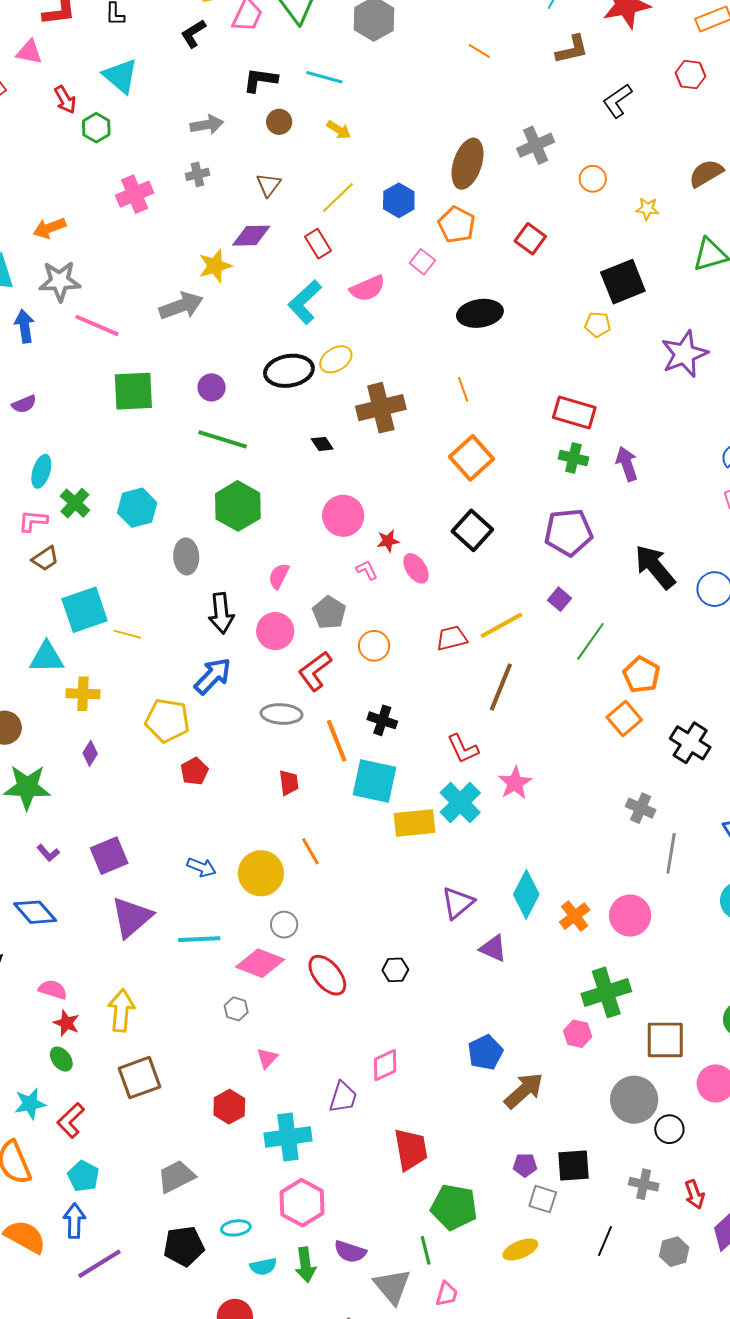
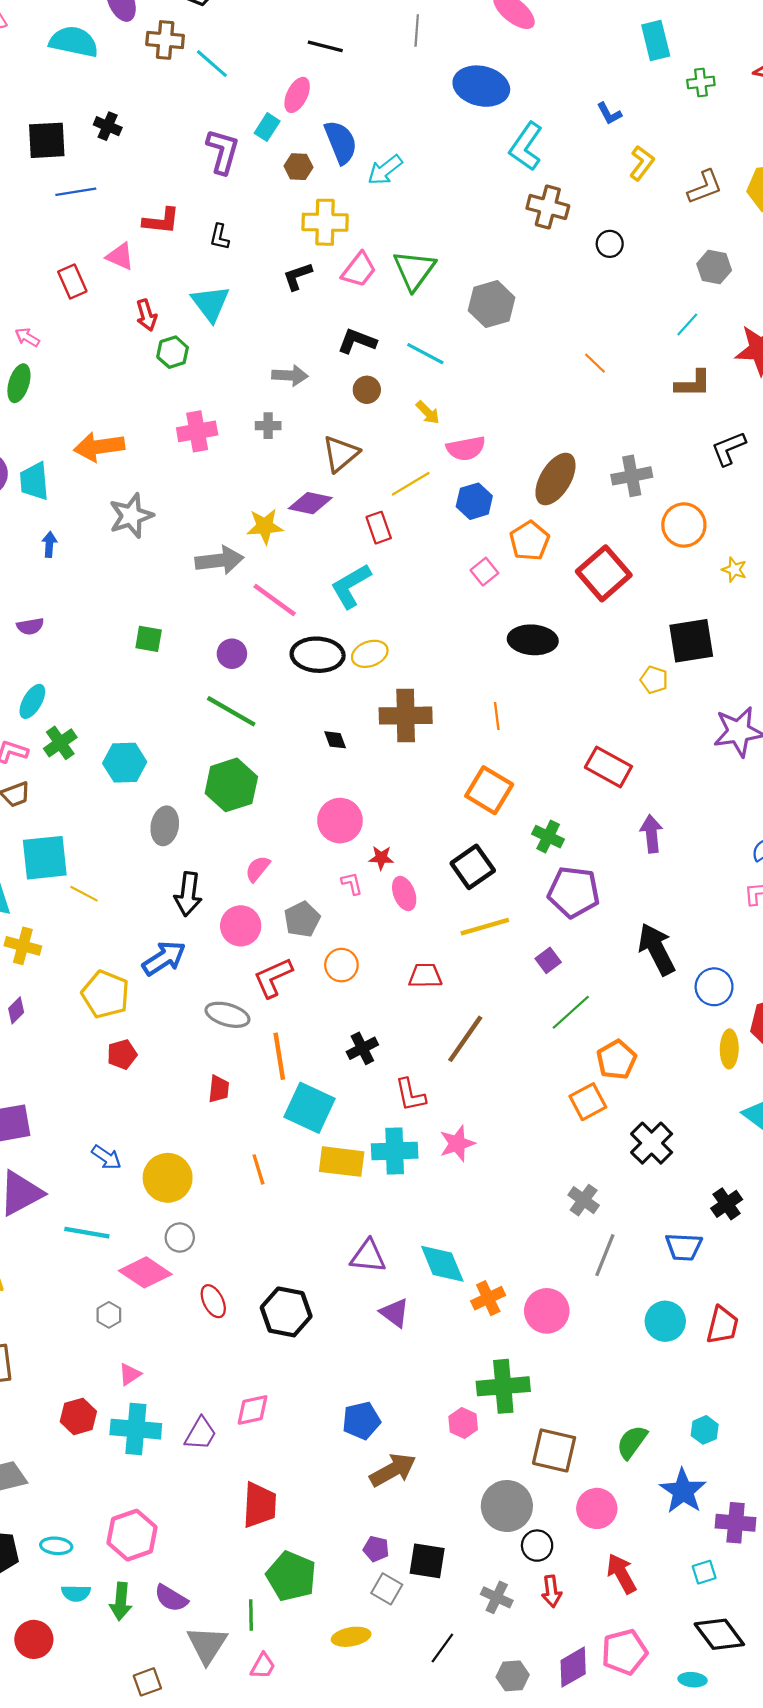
orange circle: (593, 179) -> (684, 525), size x1.5
brown triangle: (269, 185) -> (341, 454), size x1.4
orange arrow: (49, 228) -> (99, 447), size x1.4
red square: (530, 239) -> (604, 573), size x1.6
gray star: (60, 281) -> (131, 516), moved, turned -30
pink semicircle: (368, 288) -> (466, 448), moved
pink line: (97, 325) -> (275, 600), moved
blue arrow: (24, 326) -> (49, 544), size x0.7
green square: (133, 391) -> (149, 639), size x0.6
orange square: (471, 458) -> (489, 790), turned -30
green cross: (573, 458) -> (548, 837), moved
yellow line: (501, 625) -> (485, 927), moved
black cross: (382, 720) -> (362, 1048), moved, turned 32
cyan cross: (460, 803) -> (395, 1151), turned 30
orange line: (310, 851) -> (258, 1169), moved
cyan diamond: (526, 894) -> (442, 1264), turned -63
purple triangle: (458, 903) -> (368, 1256), turned 33
black hexagon: (395, 970) -> (286, 1312), size x1.8
red ellipse: (327, 975) -> (213, 1301), size x0.7
cyan cross: (288, 1137) -> (136, 1429), moved
red arrow: (695, 1194) -> (552, 1591), moved

